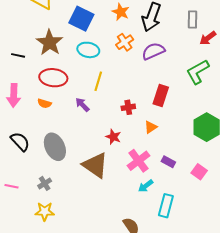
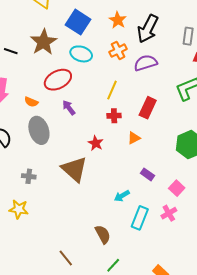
red ellipse: (53, 78) -> (58, 80), moved, turned -40
yellow line: (98, 81) -> (112, 90), moved
gray ellipse: (55, 147) -> (39, 130), moved
pink cross: (138, 161) -> (169, 213), moved, size x0.7
gray cross: (45, 183) -> (29, 176), moved, turned 32

